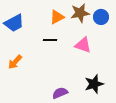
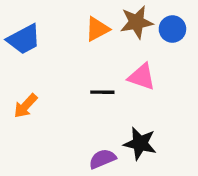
black line: (50, 40) -> (102, 92), moved
black star: (94, 84) -> (140, 143), moved, turned 30

